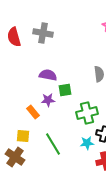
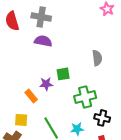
purple semicircle: (48, 75) -> (43, 41), moved
cyan star: (87, 143) -> (77, 129), moved

